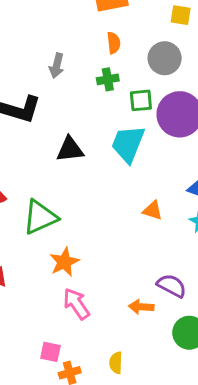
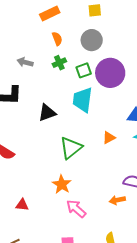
gray arrow: (57, 66) -> (25, 62), turned 105
orange triangle: (153, 210) -> (109, 138), turned -32
green triangle: (40, 217) -> (71, 148), moved

